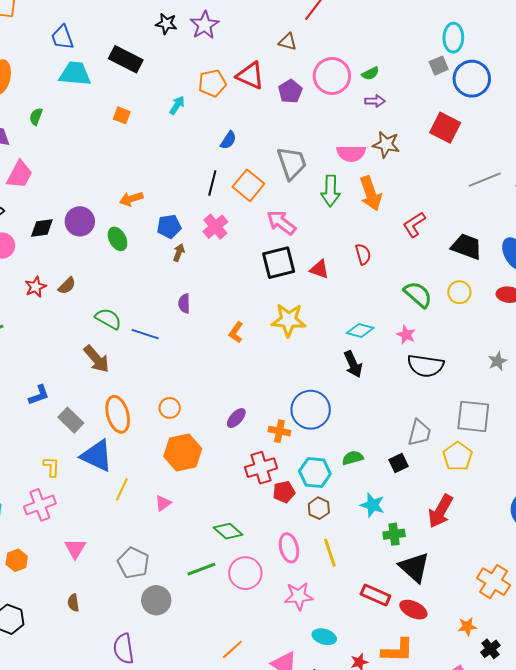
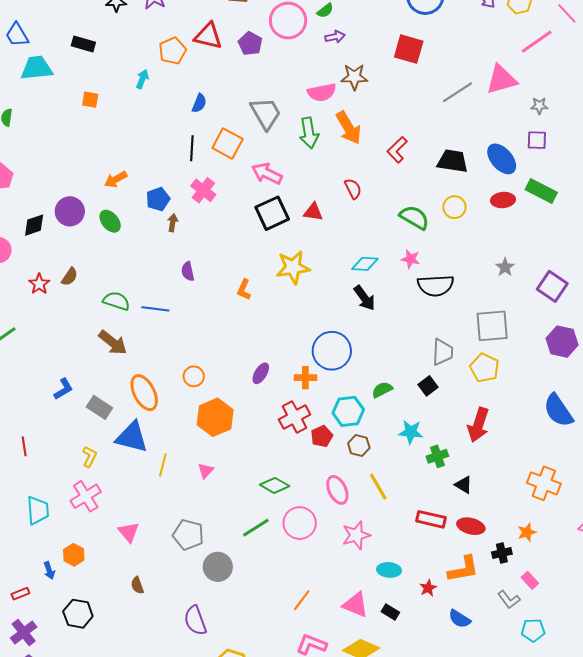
black rectangle: (126, 59) -> (83, 44), size x0.7
yellow L-shape: (51, 467) -> (90, 457), turned 35
black triangle: (414, 567) -> (464, 485), size x0.6
black cross: (490, 649) -> (502, 553), moved, turned 36

